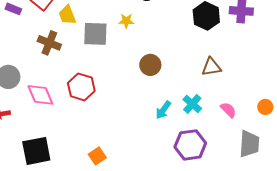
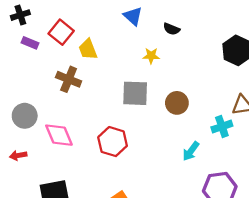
gray square: (95, 34) -> (135, 93), moved
red hexagon: (81, 87) -> (113, 142), moved
cyan cross: (192, 104) -> (222, 127), moved, turned 30

